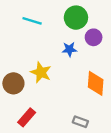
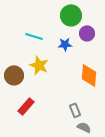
cyan line: (32, 21) -> (34, 36), moved
gray rectangle: (80, 122) -> (75, 110), turned 48

